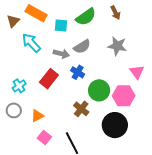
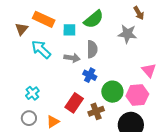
brown arrow: (115, 13) -> (139, 13), moved
gray star: (117, 46) -> (127, 34), moved
gray semicircle: (82, 47) -> (92, 49), turned -54
red rectangle: (49, 79) -> (74, 103), moved
brown cross: (81, 109) -> (96, 111), turned 35

